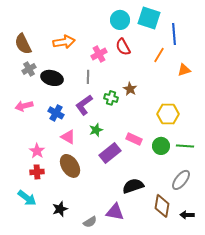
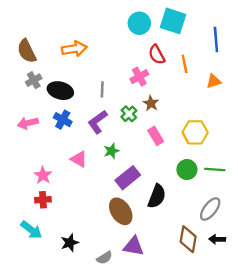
blue line: (174, 34) -> (216, 39), moved
red semicircle: (123, 47) -> (157, 55), moved
pink cross: (99, 54) -> (139, 77), moved
orange line: (159, 55) -> (185, 64), turned -42
green cross: (111, 98) -> (129, 114), turned 32
blue cross: (56, 113) -> (63, 120), moved
pink rectangle: (134, 139) -> (156, 136), moved, turned 35
brown ellipse: (70, 166) -> (121, 211), moved
black semicircle: (133, 186) -> (157, 196), moved, turned 130
black arrow: (187, 215) -> (217, 239), moved

